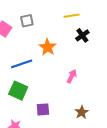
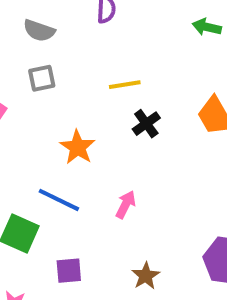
gray square: (27, 21) -> (42, 78), moved
blue line: (22, 64) -> (59, 200), moved, turned 45

